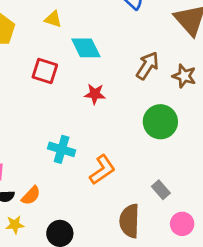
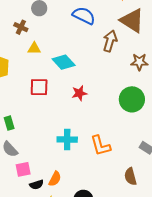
brown arrow: (147, 66) -> (110, 41), moved
orange L-shape: (102, 170) -> (100, 146), turned 125
brown semicircle: (129, 221) -> (130, 176), size x0.7

